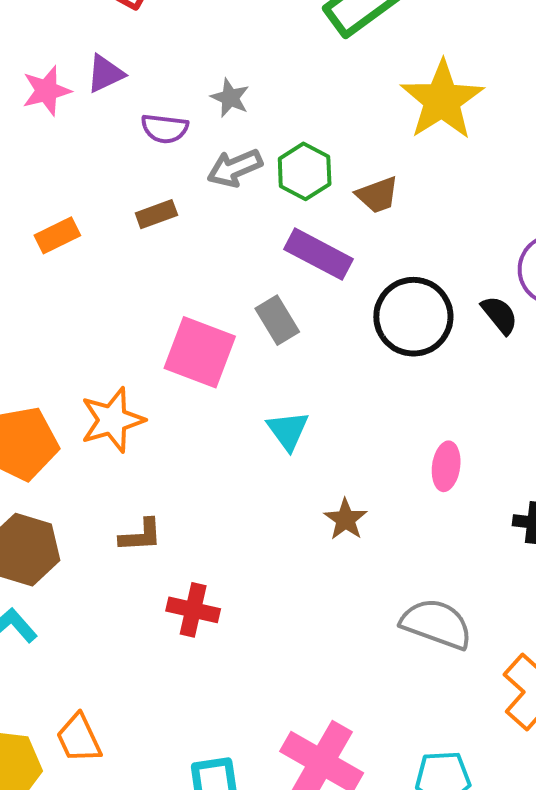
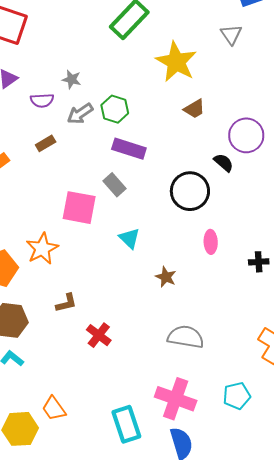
brown trapezoid: (377, 195) -> (194, 109), moved
black circle: (413, 317) -> (190, 191), moved
red cross: (193, 610) -> (99, 335), turned 35
gray semicircle: (436, 624) -> (186, 337), moved

